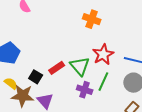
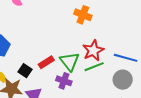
green line: (103, 82) -> (94, 67), moved, turned 42
purple cross: (85, 90) -> (64, 81), moved

